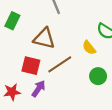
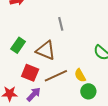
green rectangle: (12, 21) -> (18, 45), moved
yellow semicircle: (89, 48) -> (80, 75), moved

